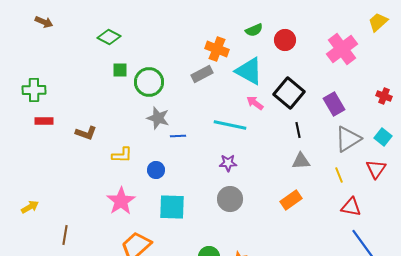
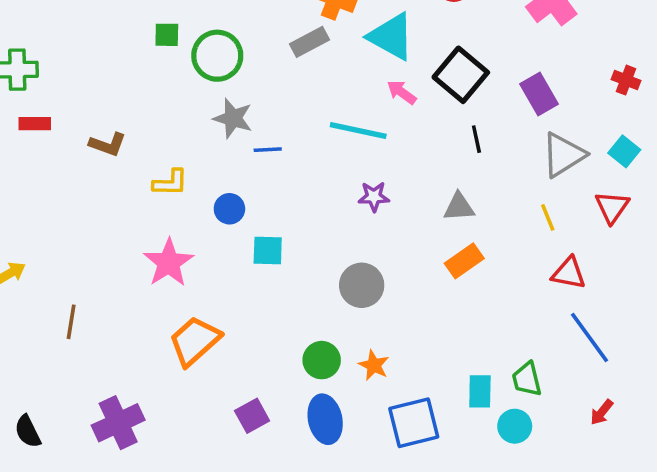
gray triangle: (301, 161) -> (459, 207), moved
purple star: (228, 163) -> (374, 197), moved
gray circle: (230, 199) -> (362, 285), moved
cyan square: (172, 207) -> (268, 251), moved, size x0.7

